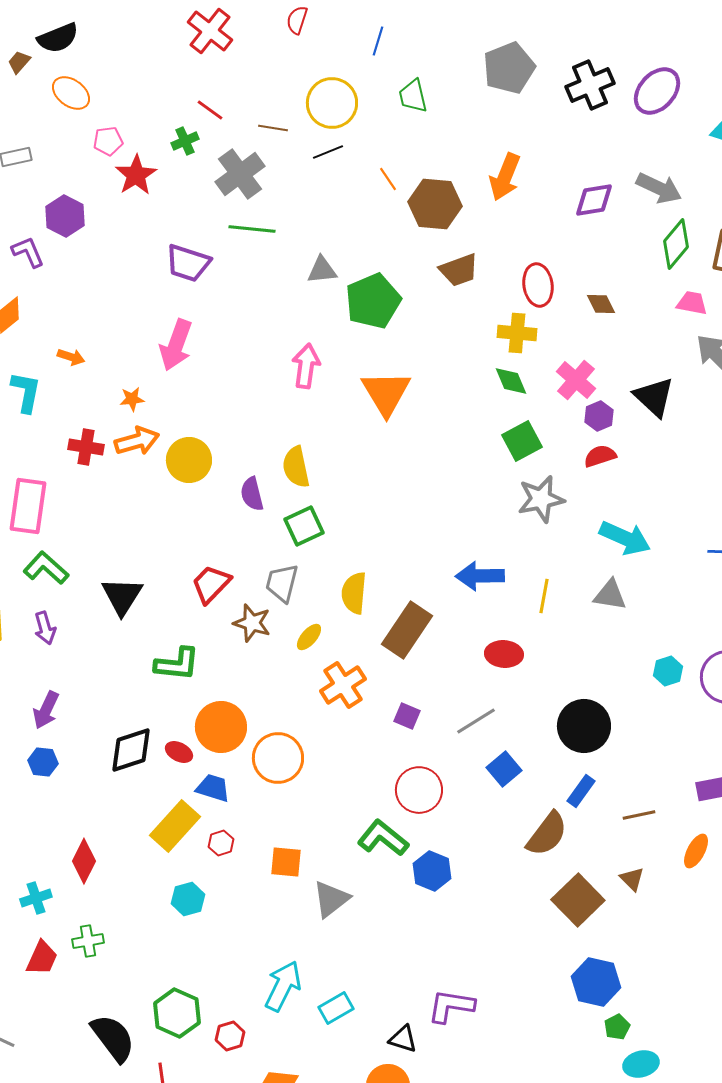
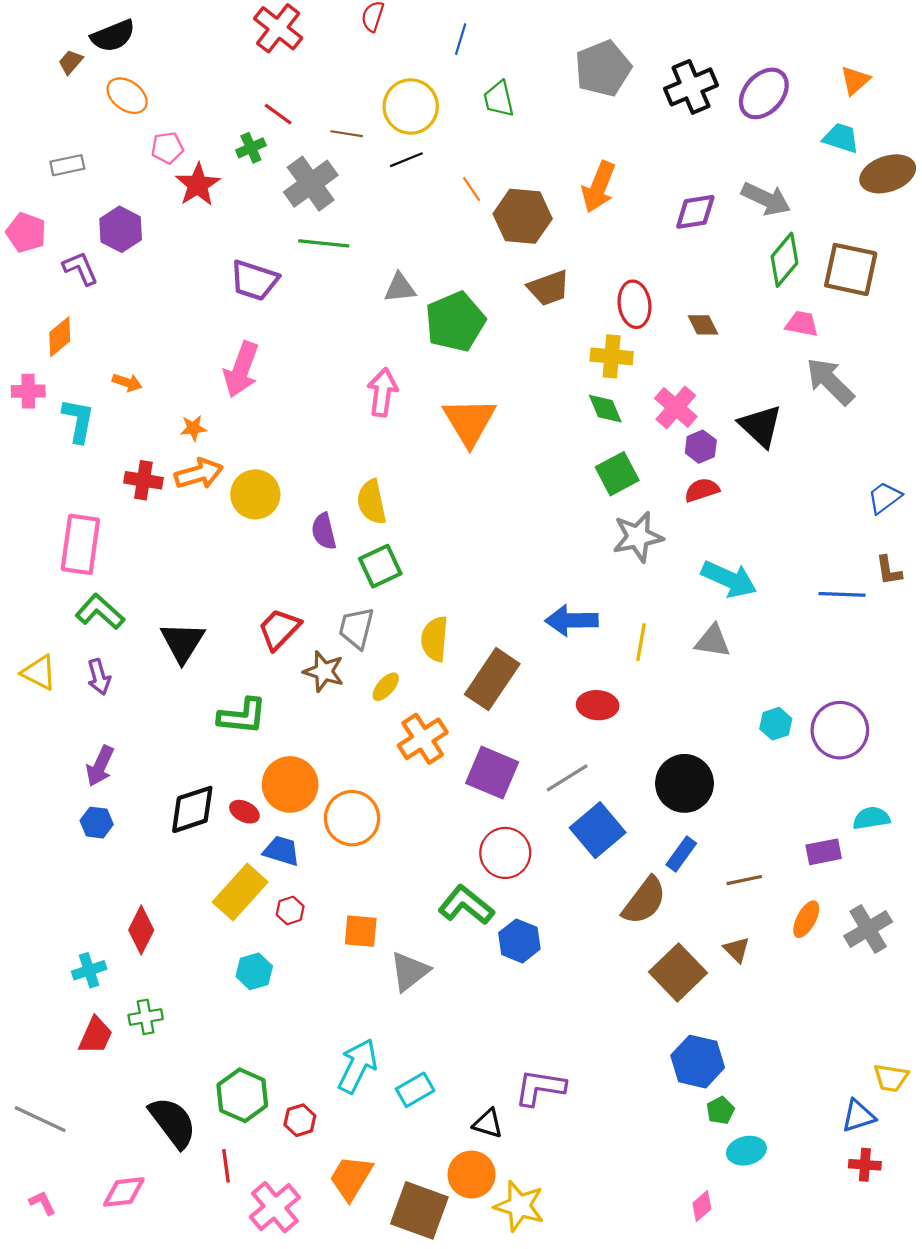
purple square: (407, 716) -> (492, 773), size x1.8
blue square: (504, 769) -> (598, 830), size x1.4

